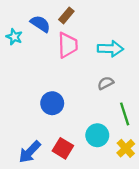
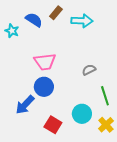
pink trapezoid: (68, 45) -> (45, 62), moved, turned 85
cyan arrow: (110, 49) -> (82, 21), moved
blue arrow: (30, 152) -> (25, 105), moved

